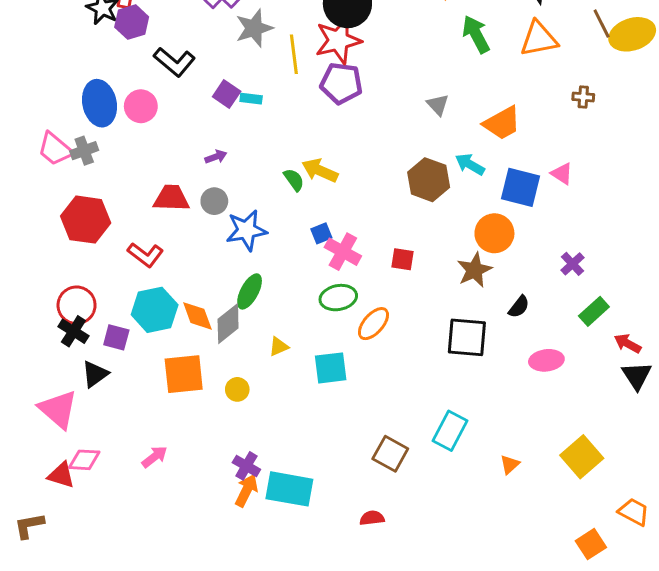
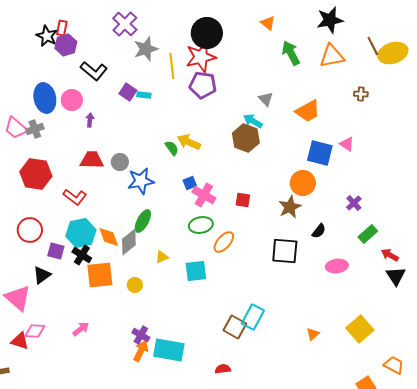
purple arrow: (216, 157) -> (90, 120), moved, turned -64
cyan arrow: (470, 164) -> (253, 121), moved
brown hexagon: (429, 180) -> (246, 138), moved
black cross: (73, 331) -> (82, 255), moved
cyan rectangle: (450, 431) -> (253, 317), moved

